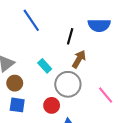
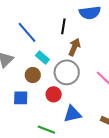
blue line: (31, 20) -> (27, 32), moved
brown circle: (15, 83) -> (33, 75), moved

